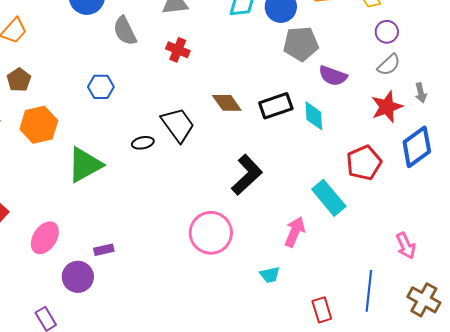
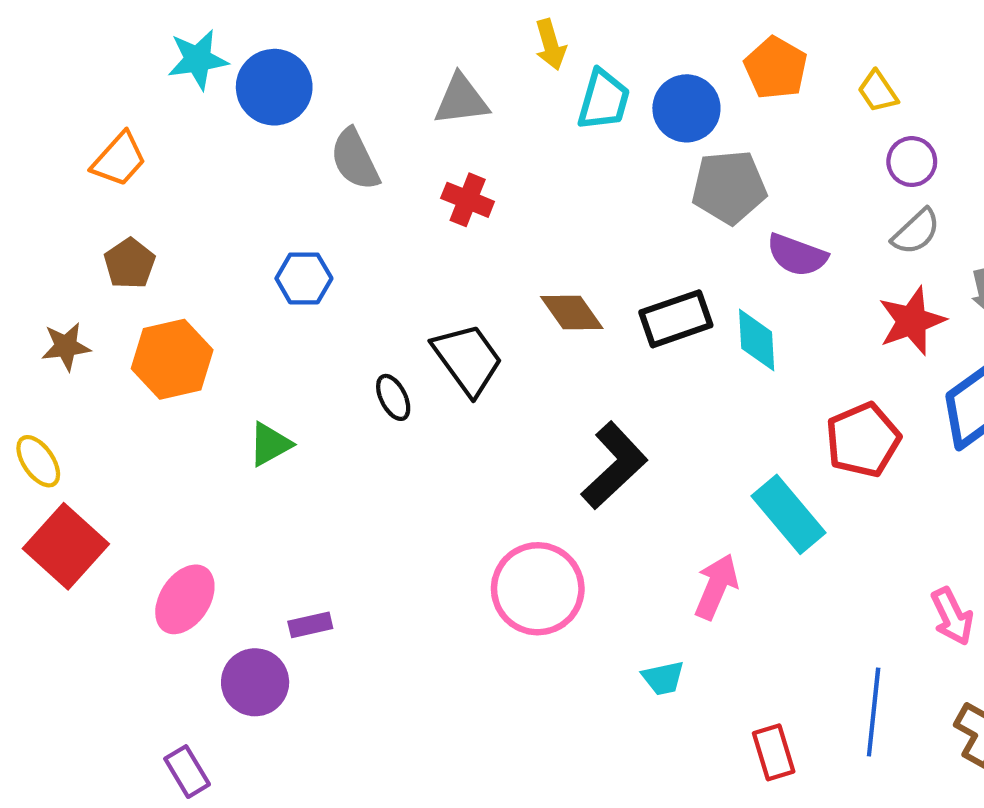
black ellipse: (143, 143) -> (393, 397), turned 75
green triangle: (85, 165) -> (270, 444), size x0.6

